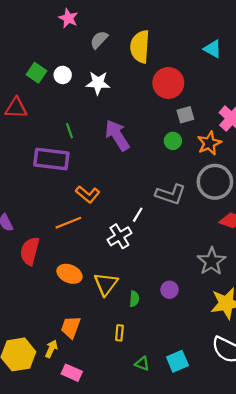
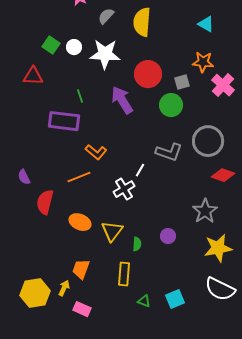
white star: (98, 83) -> (105, 54), size x1.4
red circle: (168, 83) -> (148, 74), moved
green circle: (173, 141) -> (171, 105), size x1.5
orange star: (209, 143) -> (203, 62), moved, turned 30
yellow rectangle: (119, 333) -> (124, 274), size x1.6

